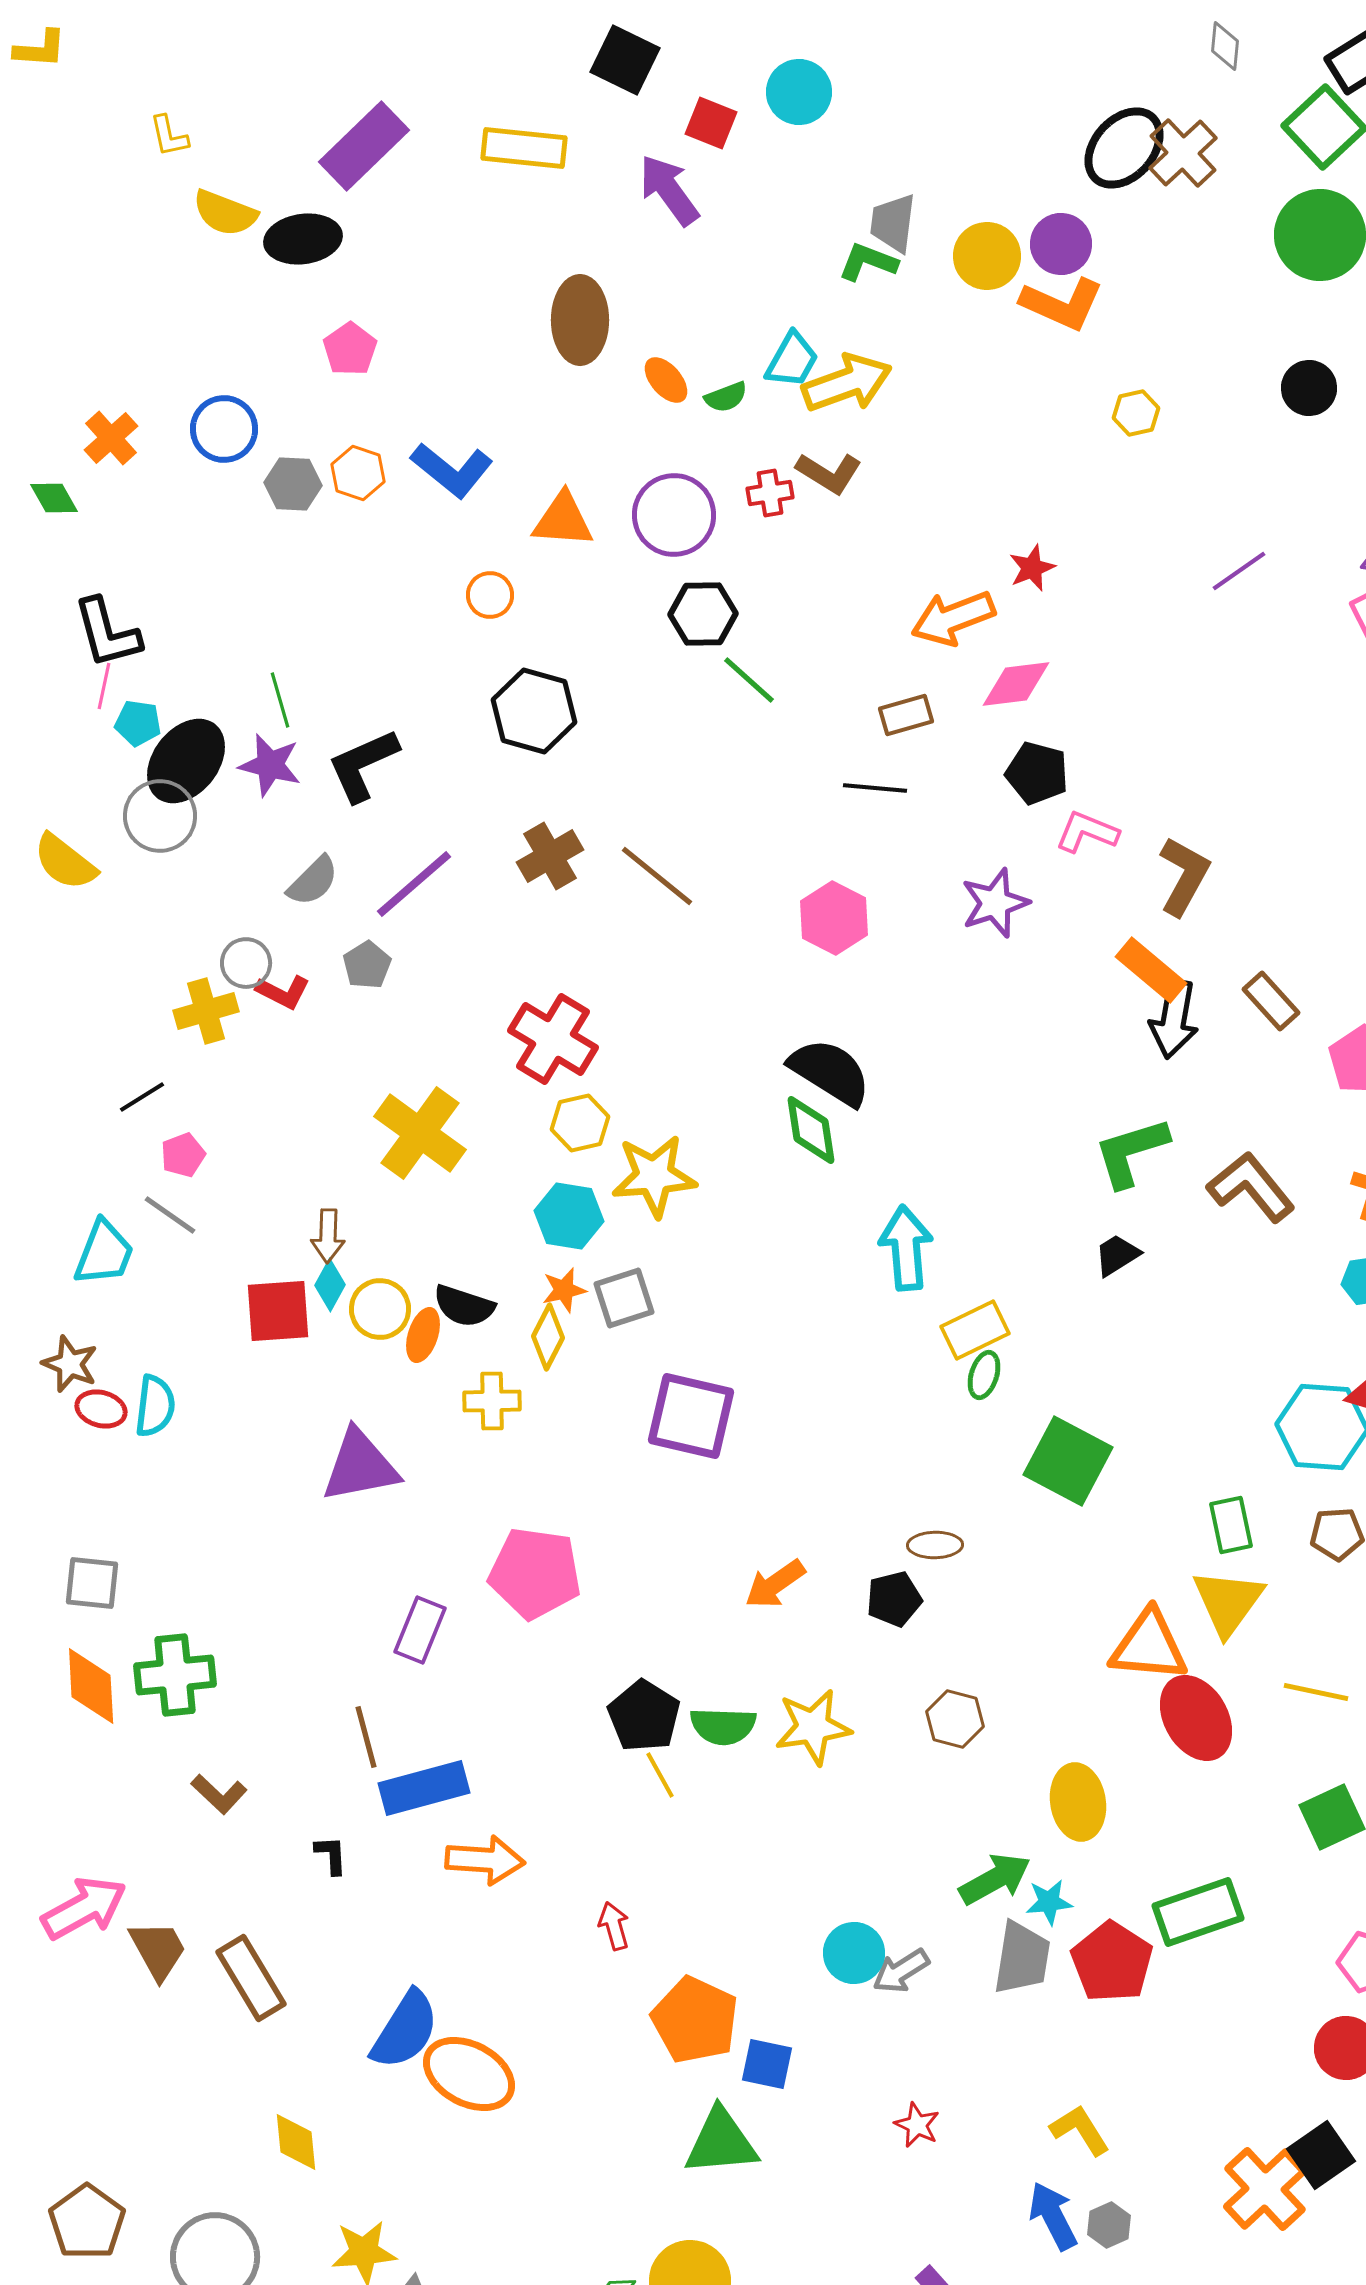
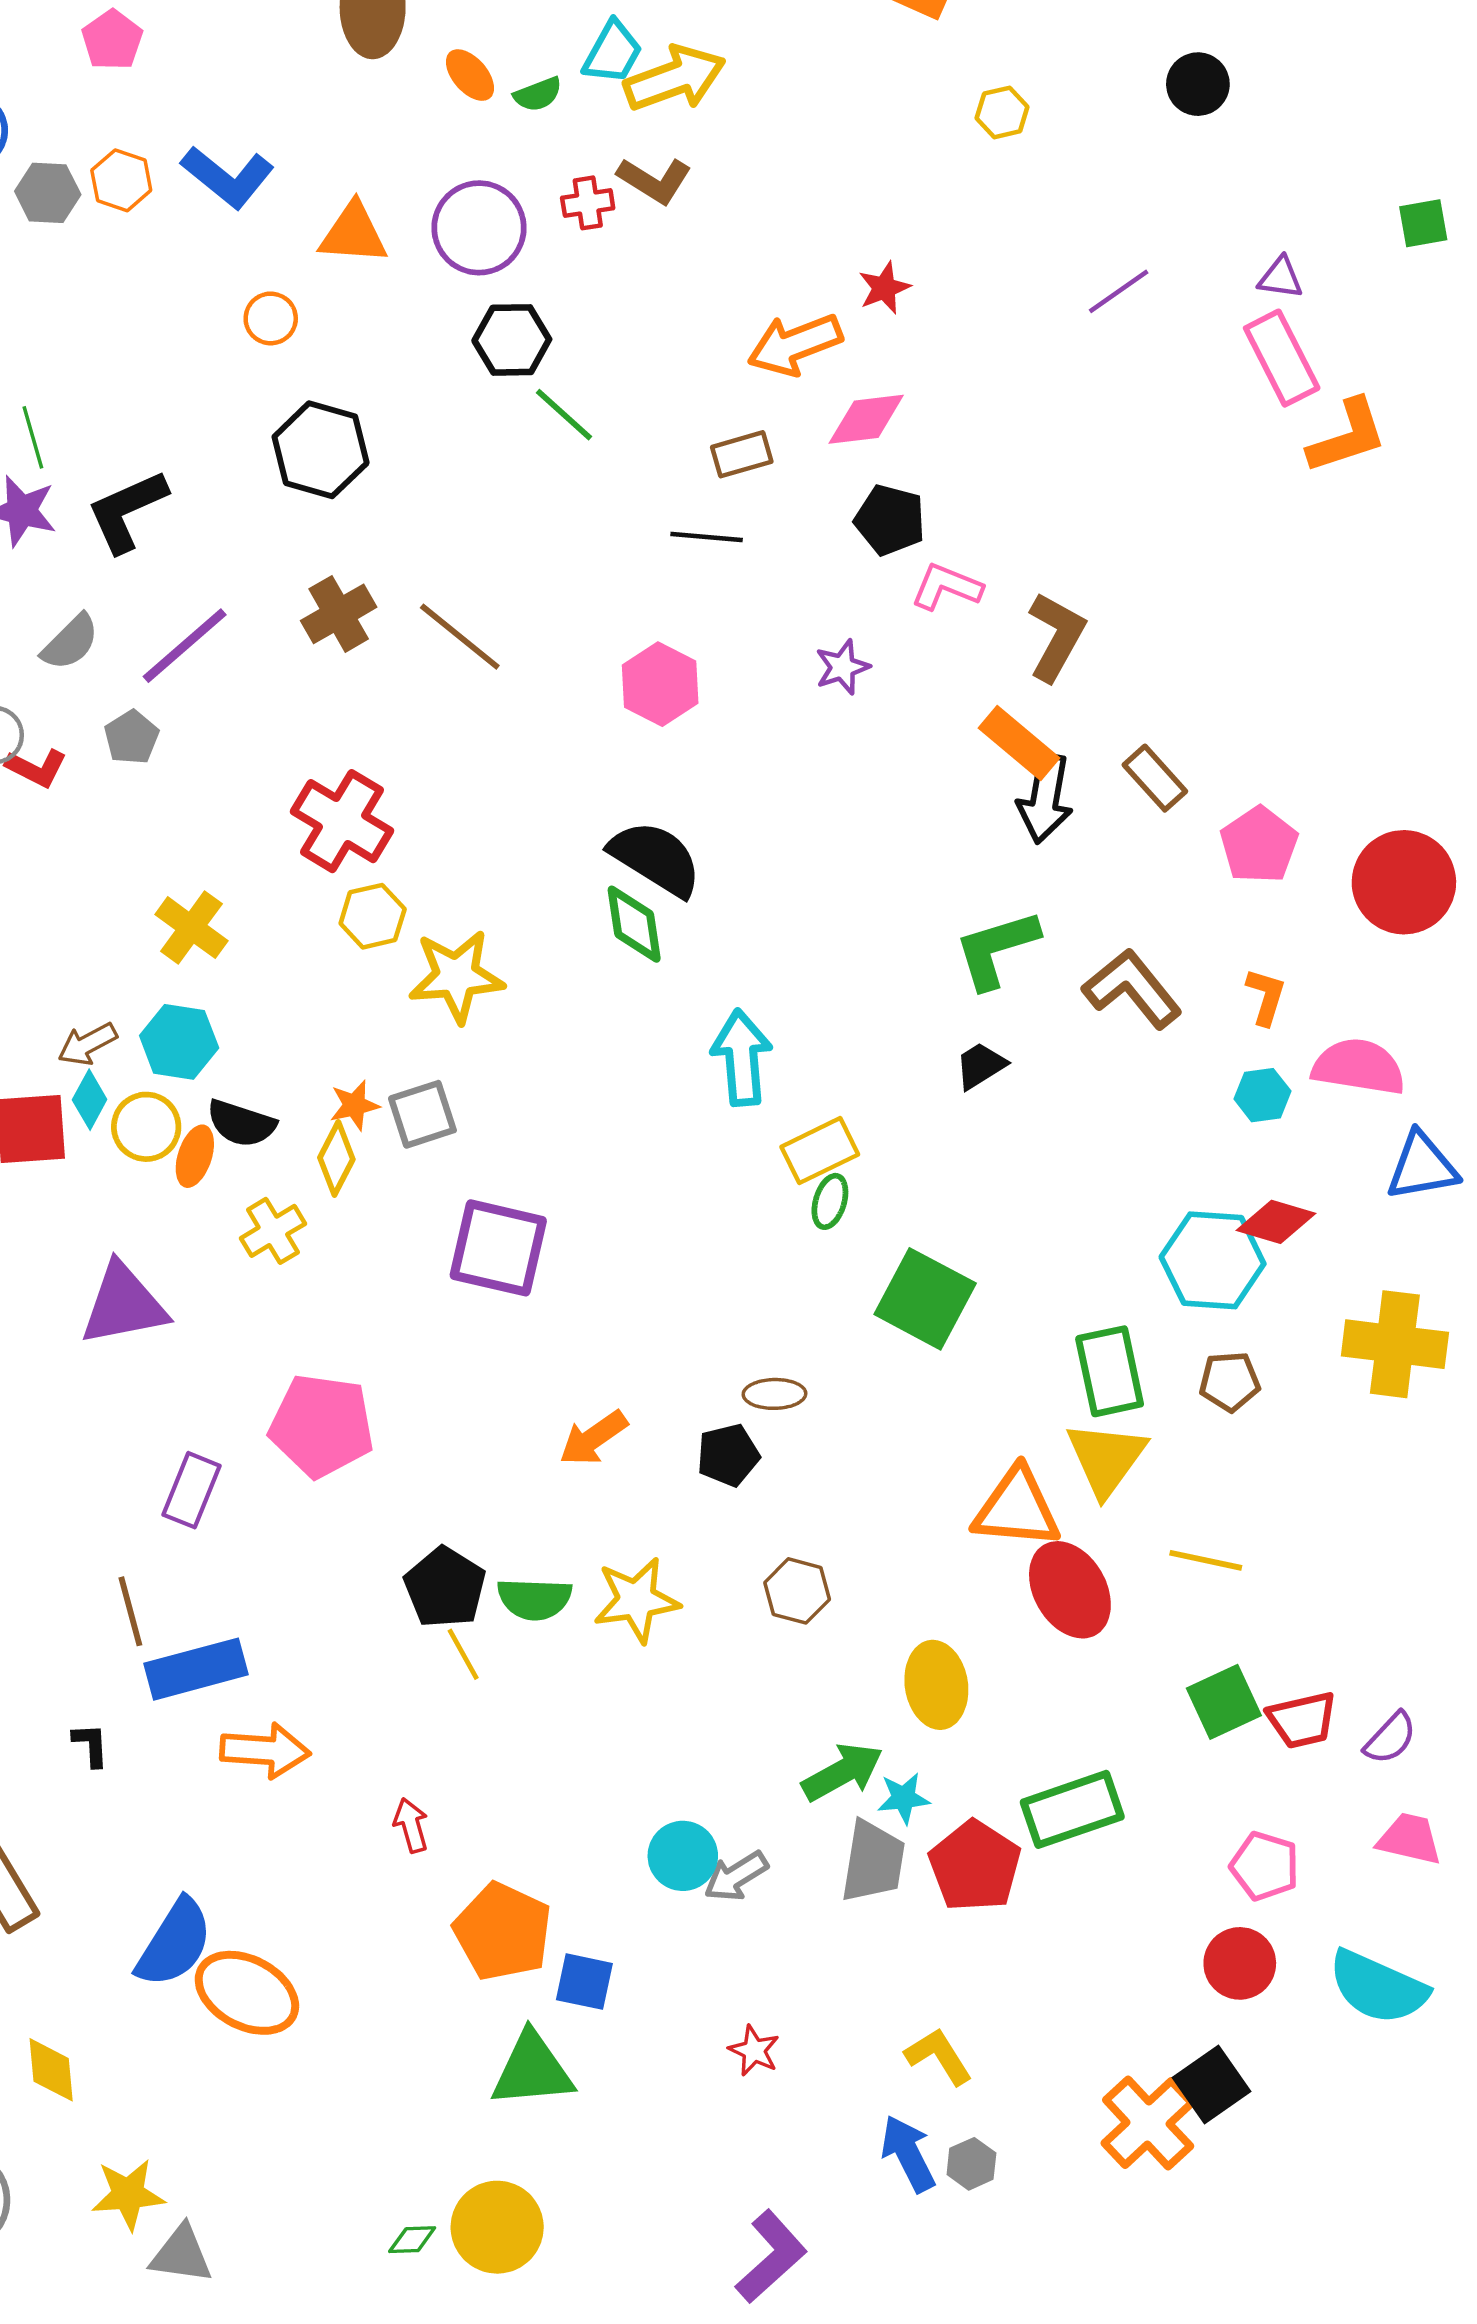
purple star: (995, 903) -> (842, 667), size x0.7
yellow cross: (420, 1133) -> (191, 928), size x0.7
cyan hexagon: (569, 1216) -> (179, 1042), moved
brown arrow: (328, 1236) -> (87, 1044), turned 60
yellow cross: (492, 1401) -> (273, 1231), turned -30
green rectangle: (1231, 1525) -> (1110, 1371), size x1.4

